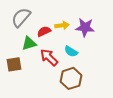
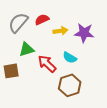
red semicircle: (44, 31) -> (42, 20), moved

